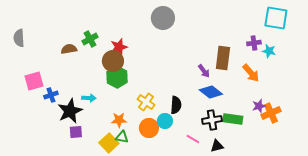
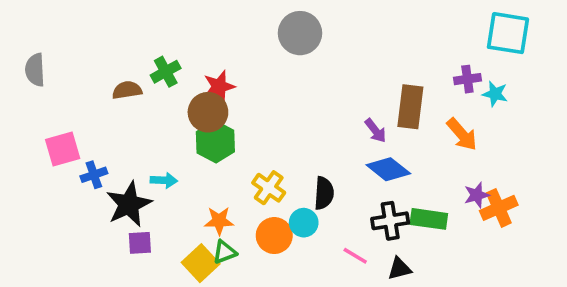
green triangle: (122, 137) -> (225, 252), turned -32

